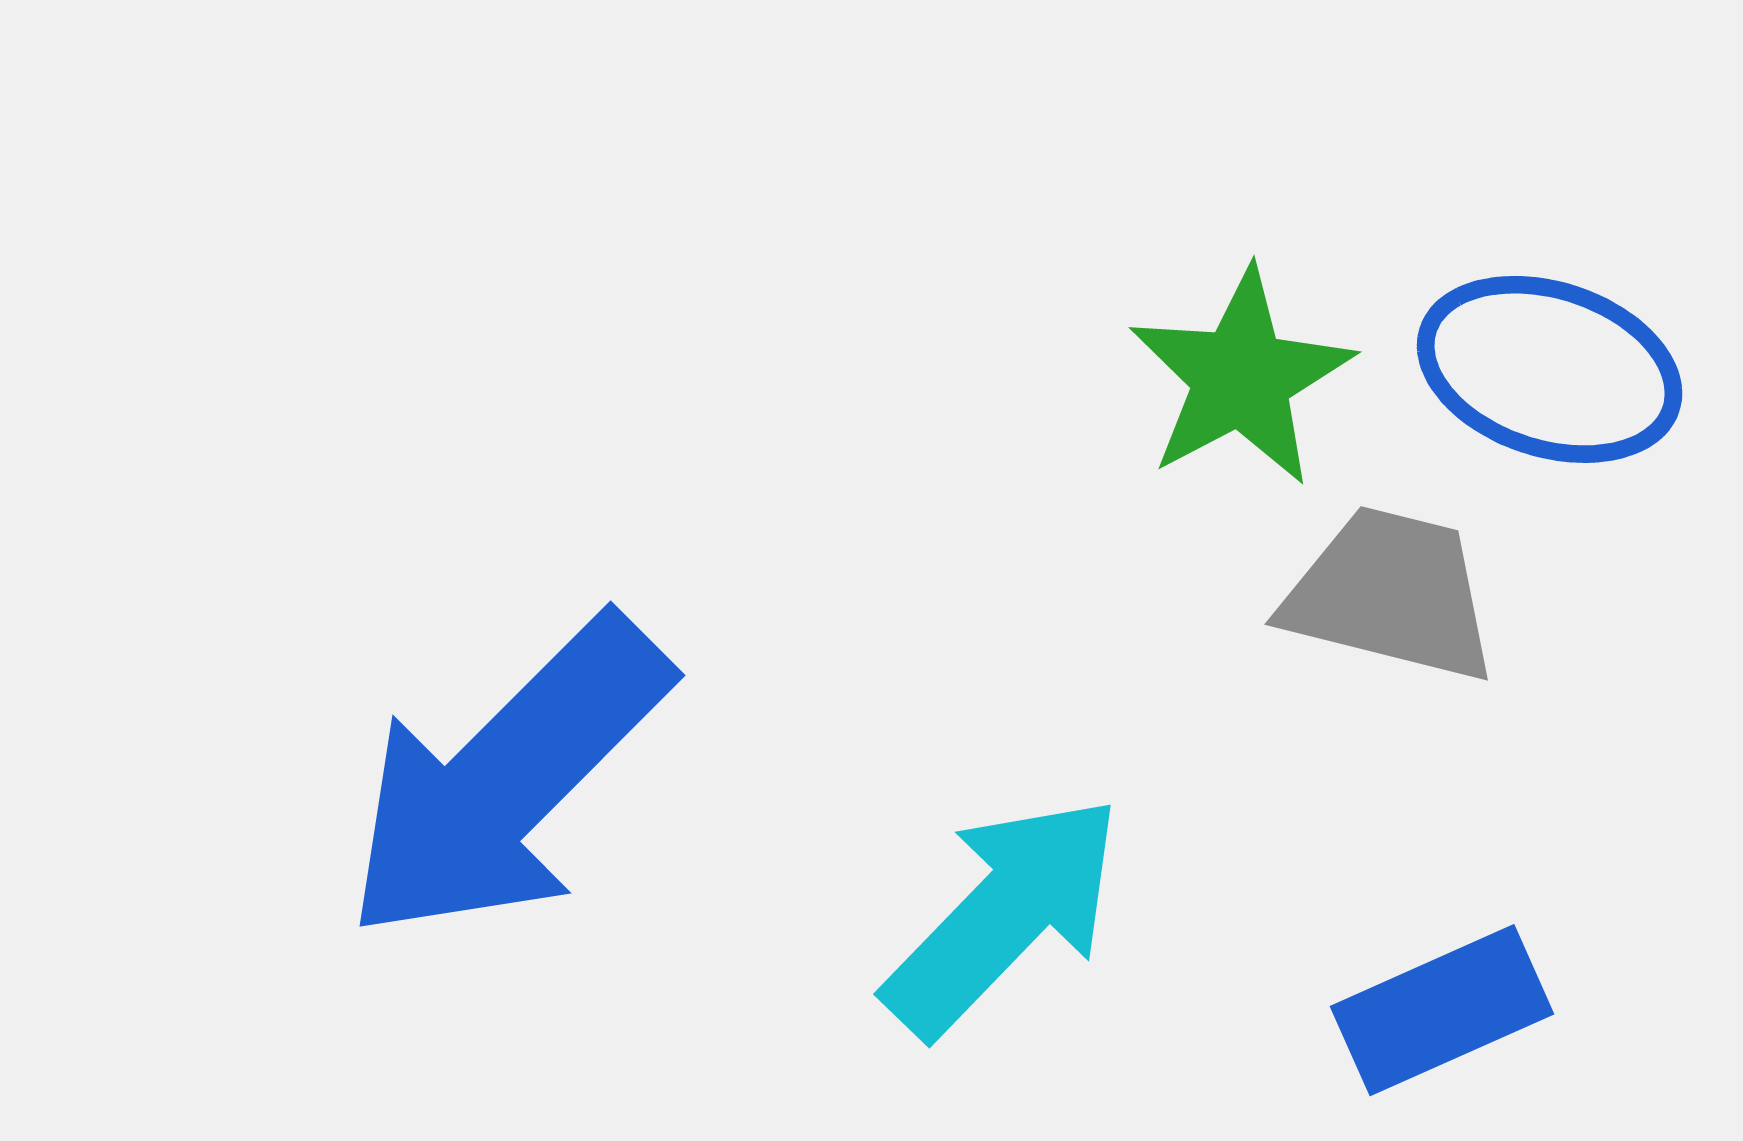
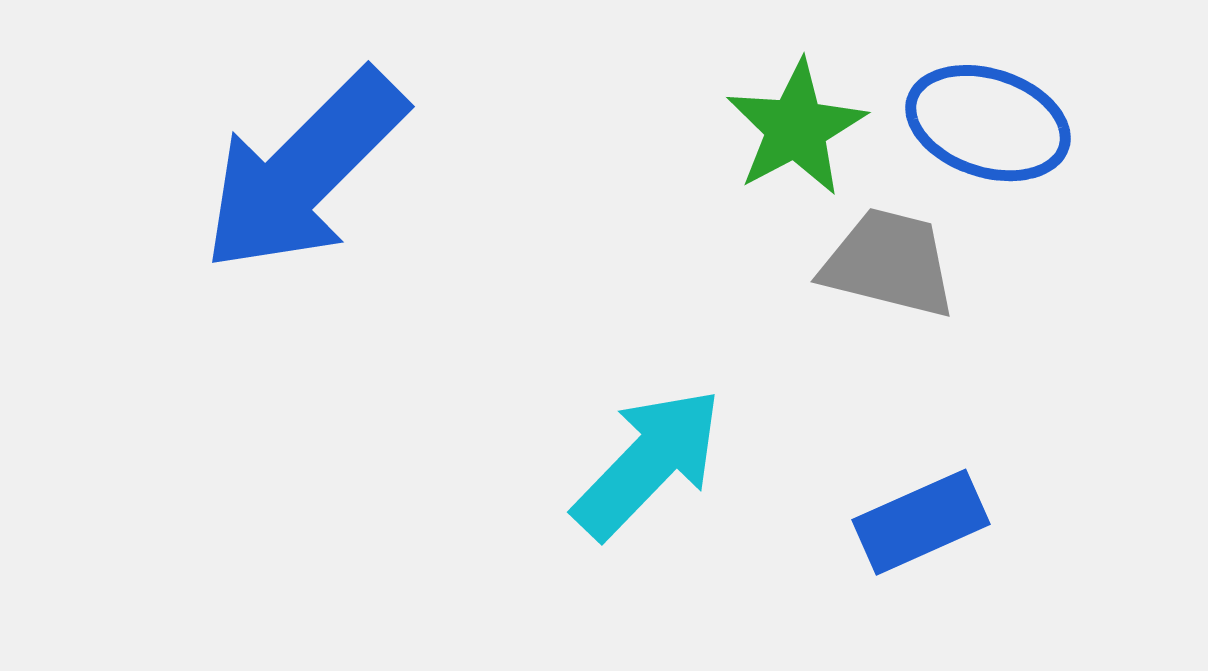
blue arrow: (507, 779) -> (304, 171), moved

